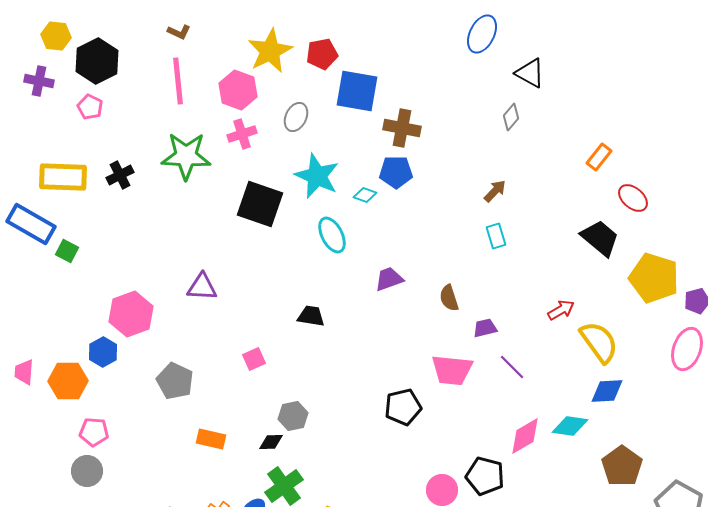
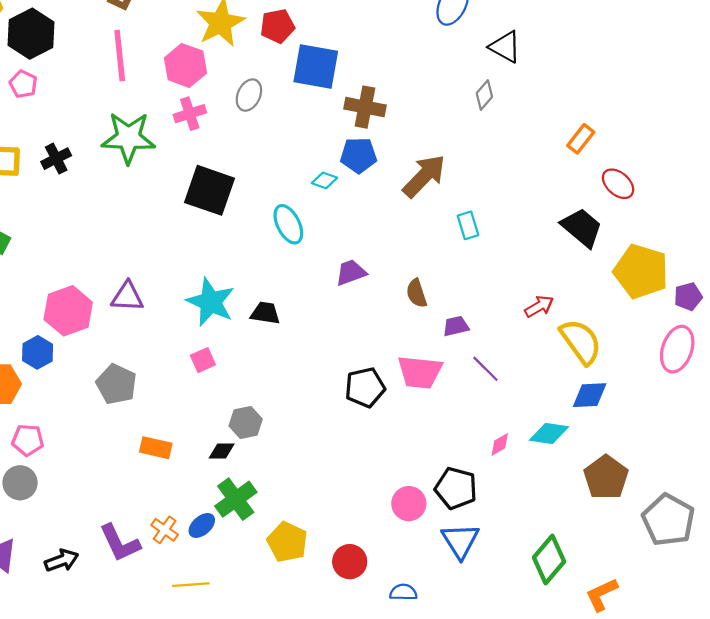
cyan star: (317, 176) -> (211, 302), moved
brown arrow: (495, 191) -> (424, 176), moved, size x1.8
purple triangle: (202, 287) -> (127, 297), moved
black pentagon: (403, 407) -> (365, 387), moved
pink diamond: (525, 436) -> (500, 444), size x0.6

